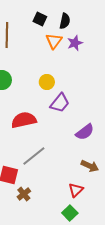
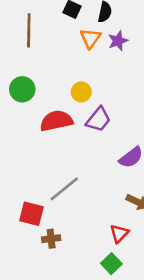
red semicircle: (24, 120) -> (56, 121), moved
brown cross: (24, 194) -> (51, 239), turned 32

